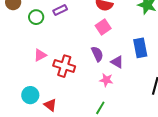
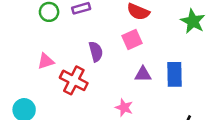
purple semicircle: (97, 54) -> (96, 52), moved
purple triangle: (117, 62) -> (143, 74), moved, turned -40

